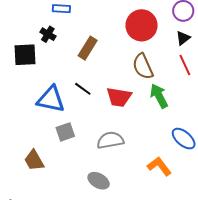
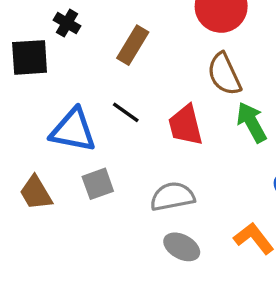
red trapezoid: (119, 97) -> (185, 125), turned 68
brown trapezoid: (34, 160) -> (36, 193), moved
gray ellipse: (99, 181) -> (182, 247), moved

